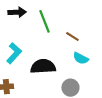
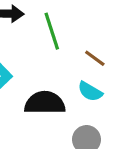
cyan semicircle: (81, 58) -> (90, 92), moved

